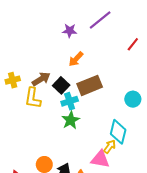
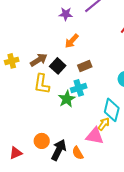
brown rectangle: (90, 85) -> (85, 66), size x0.6
yellow L-shape: (33, 98) -> (42, 84), moved
cyan cross: (70, 101) -> (79, 88), moved

